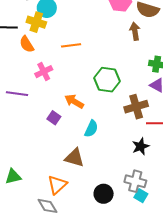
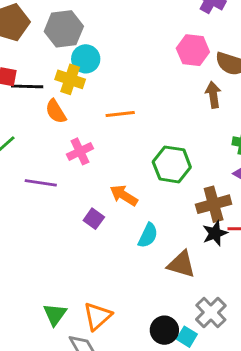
black star: (141, 146) -> (215, 233), moved
brown triangle: (74, 158) -> (181, 264), moved
green triangle: (13, 177) -> (55, 314), moved, turned -42
gray cross: (135, 181) -> (211, 313), turned 30
cyan square: (141, 196) -> (187, 337), moved

